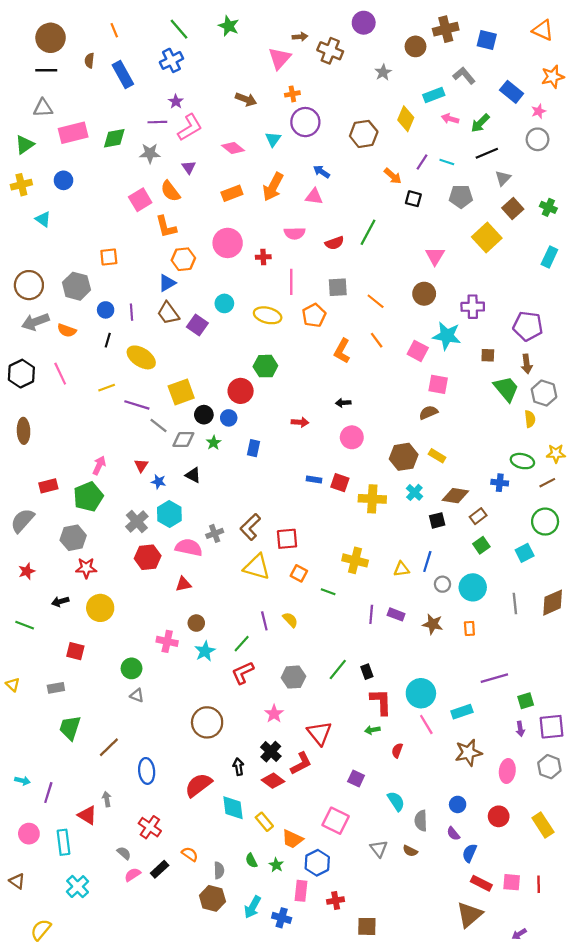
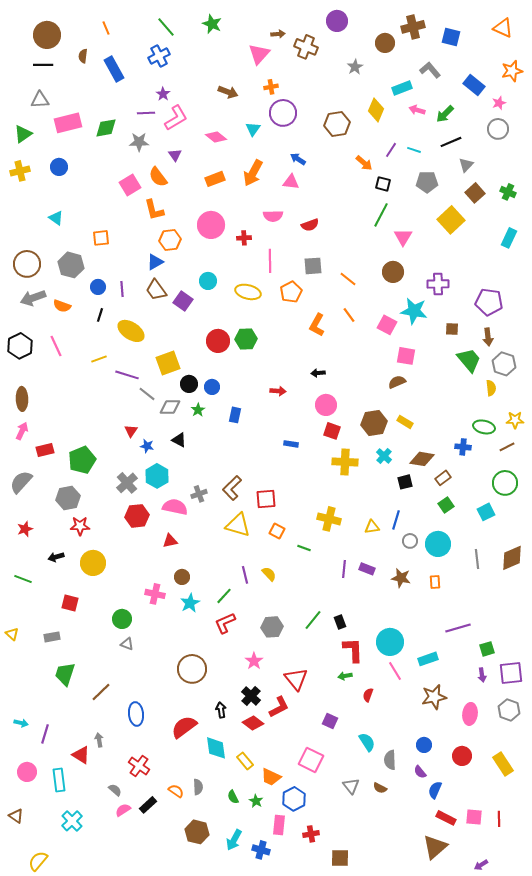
cyan triangle: (43, 219) -> (56, 218), moved
green line: (368, 232) -> (381, 215), moved
red circle: (241, 391) -> (218, 341), moved
pink arrow: (99, 465) -> (22, 431), moved
red square: (340, 483) -> (332, 431), moved
gray semicircle: (219, 870) -> (198, 787), moved

